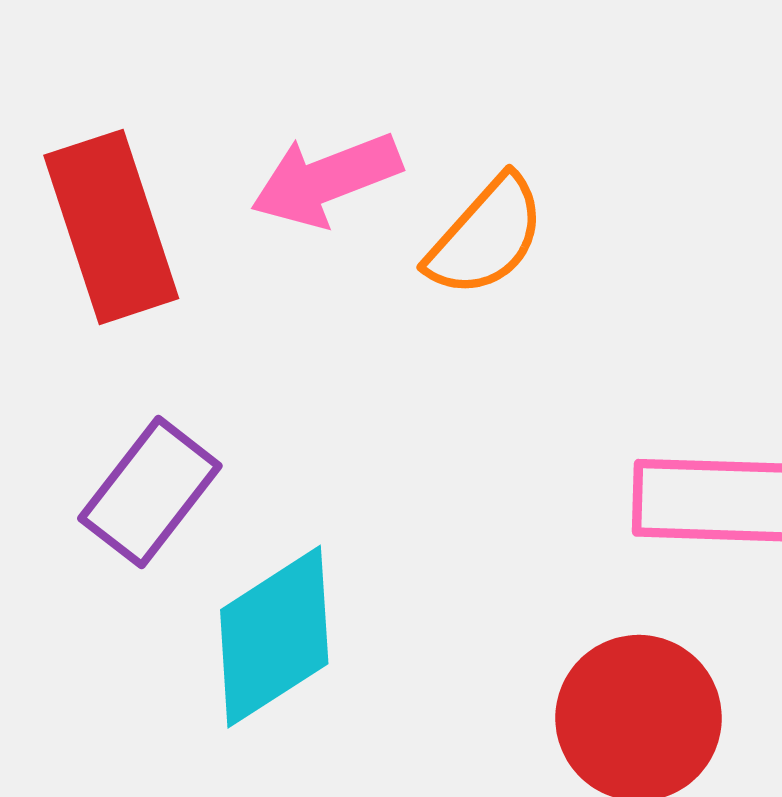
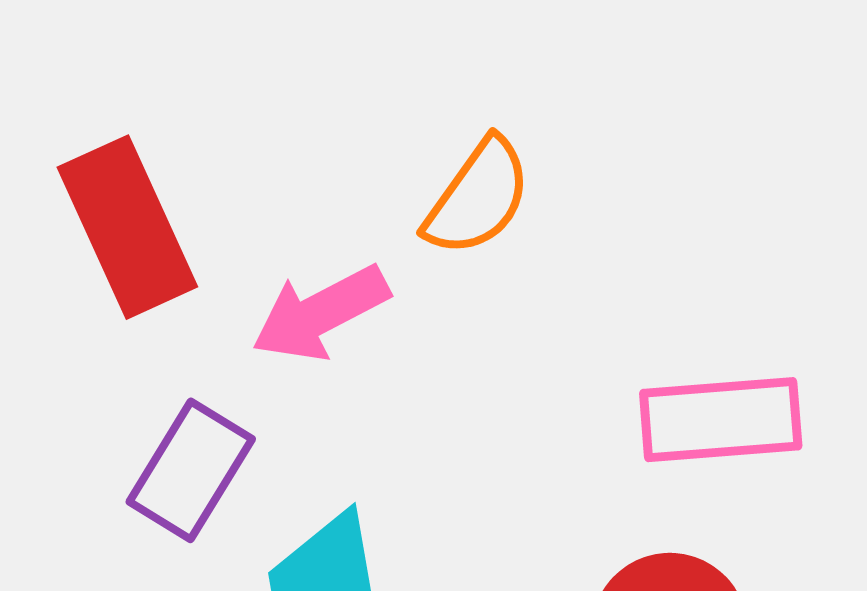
pink arrow: (326, 180) -> (320, 313), moved

